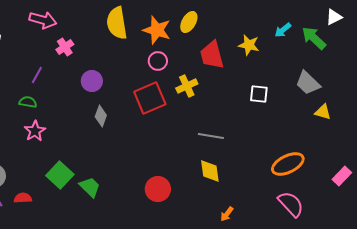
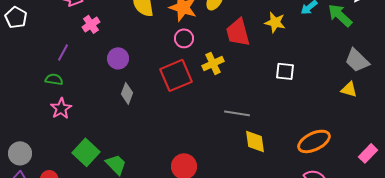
gray trapezoid: (308, 83) -> (357, 60), moved
yellow diamond: (210, 171) -> (255, 141), moved

